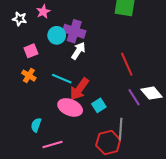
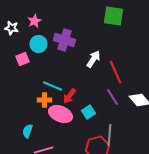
cyan circle: (57, 35) -> (38, 44), moved
white arrow: (78, 51) -> (93, 59), moved
orange cross: (29, 76) -> (44, 100), moved, turned -32
red arrow: (79, 89) -> (69, 96), size x0.7
purple line: (134, 97) -> (112, 97), moved

